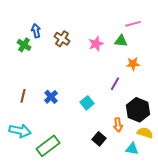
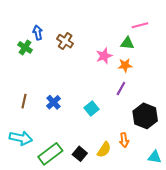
pink star: (96, 44) -> (104, 56), moved
orange star: (133, 64) -> (125, 65), moved
orange arrow: (118, 125) -> (124, 140), moved
yellow semicircle: (145, 133) -> (104, 150), moved, turned 105
black square: (99, 139) -> (80, 154), moved
cyan triangle: (132, 149) -> (155, 157), moved

